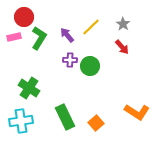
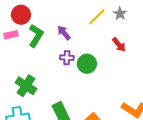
gray star: (123, 24) -> (120, 14), moved
yellow line: (91, 27) -> (97, 17), moved

